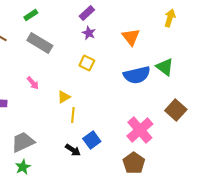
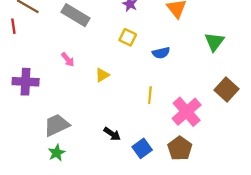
green triangle: (165, 67) -> (214, 42), turned 30
blue semicircle: (137, 75) -> (161, 53), moved, size x0.6
yellow line: (73, 115) -> (150, 95), moved
blue square: (92, 140) -> (142, 148), moved

